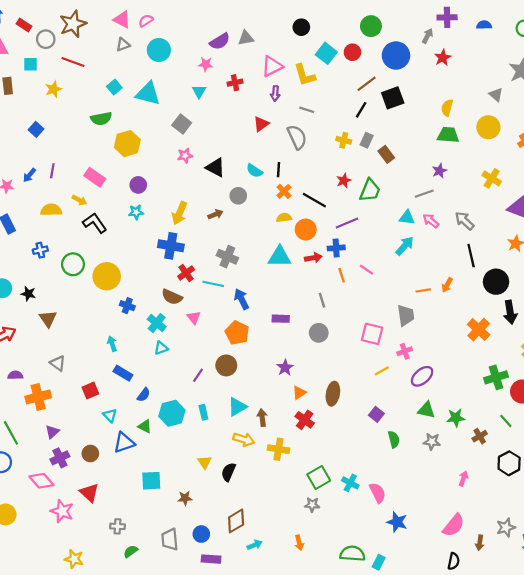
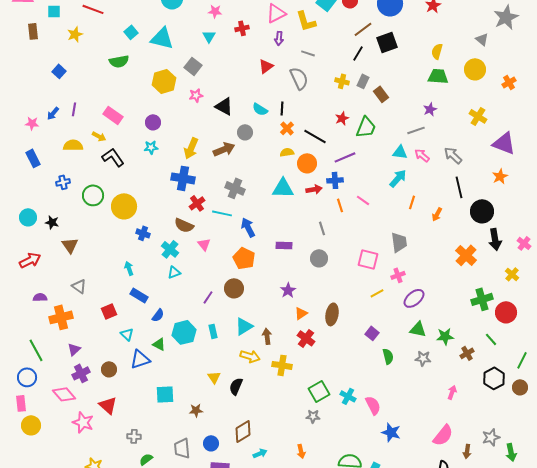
yellow hexagon: (127, 144) -> (164, 81), moved
brown arrow: (215, 214) -> (224, 149), size x1.5
orange line: (423, 290) -> (412, 202), moved, turned -64

